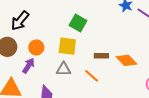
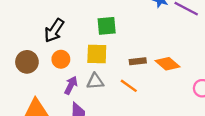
black arrow: (20, 21) -> (54, 31), moved
green square: (78, 23) -> (107, 26), turned -30
purple arrow: (29, 66) -> (71, 85), moved

